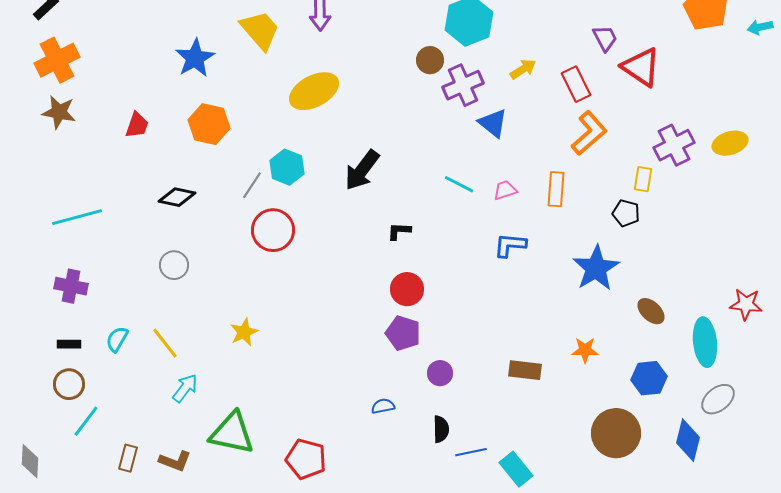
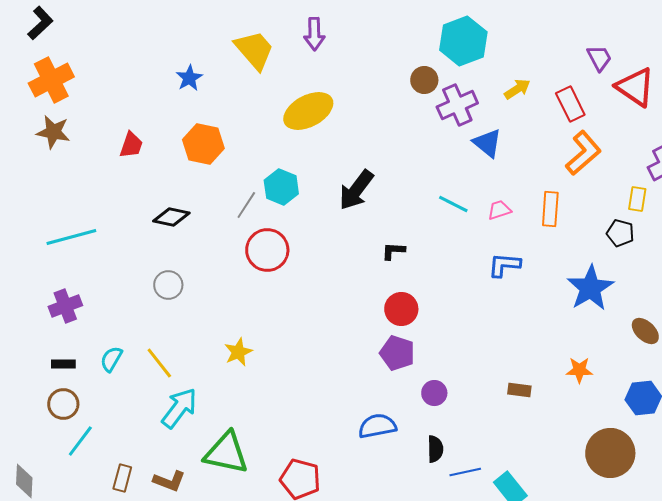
blue star: (195, 58) -> (189, 78), size x0.7
purple cross: (71, 286) -> (65, 306), turned -32
brown rectangle: (525, 370) -> (519, 390), size x0.7
cyan arrow: (185, 388) -> (179, 408), size x1.4
blue semicircle: (383, 406) -> (377, 426), size x1.6

